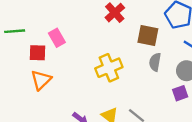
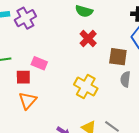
pink rectangle: (57, 38) -> (39, 63), turned -35
yellow cross: (109, 68) -> (86, 86), turned -35

